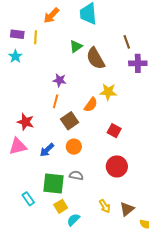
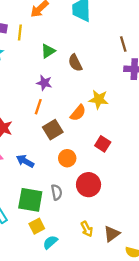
green triangle: (76, 46) -> (48, 51), moved
brown semicircle: (96, 58) -> (75, 63), moved, size x0.7
orange circle: (74, 147) -> (67, 158), moved
blue arrow: (47, 150) -> (25, 161), turned 70
red circle: (117, 166) -> (89, 185), moved
gray semicircle: (76, 175) -> (57, 192), turned 64

